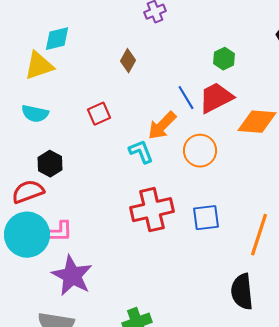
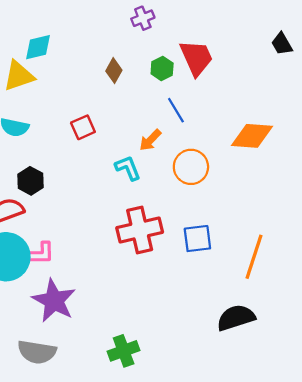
green hexagon: (224, 59) -> (162, 68), moved
red trapezoid: (216, 98) -> (196, 58), moved, turned 93
orange arrow: (162, 126) -> (150, 140), size x0.7
black semicircle: (242, 292) -> (236, 318), turned 78

